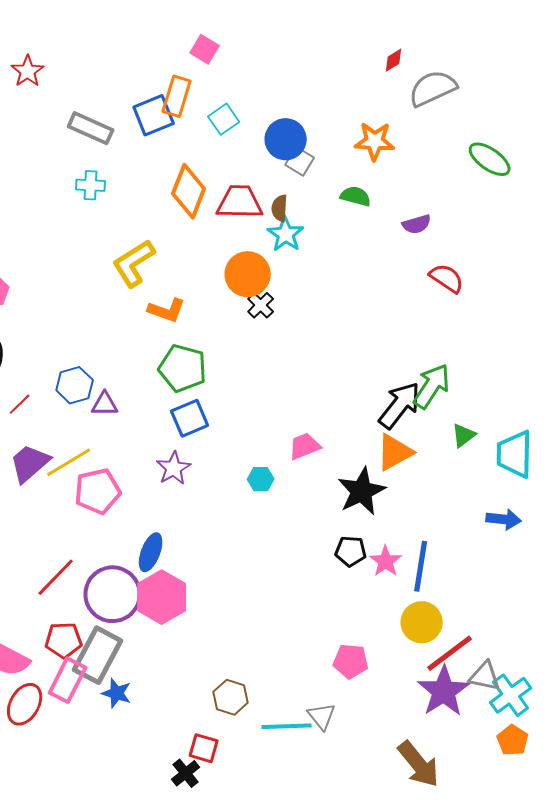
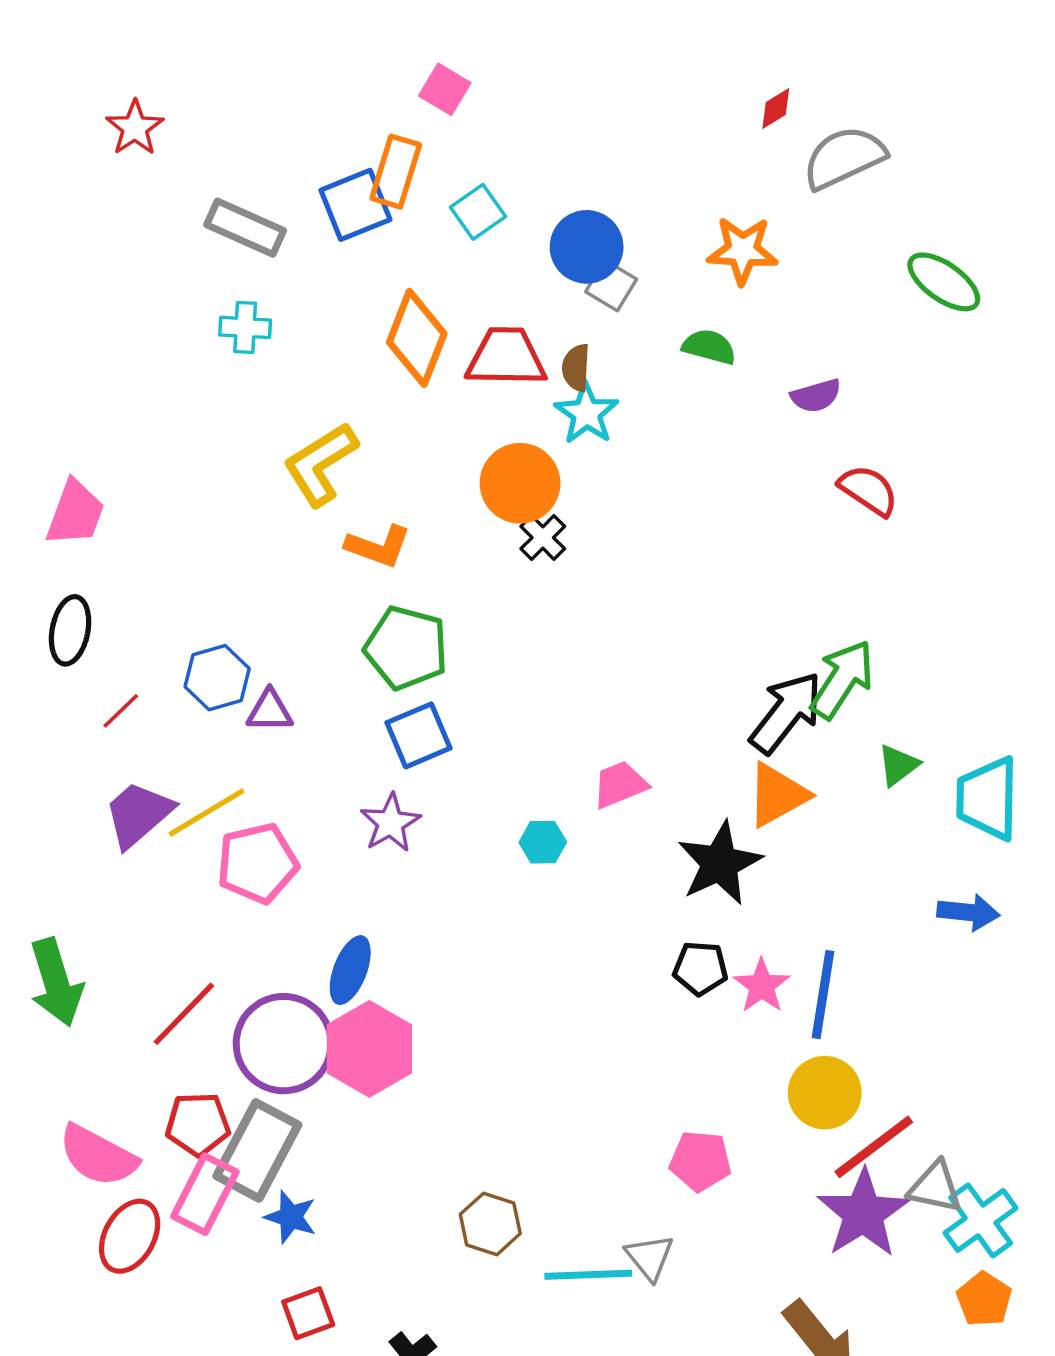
red square: (204, 748) -> (308, 1313), moved, turned -36

